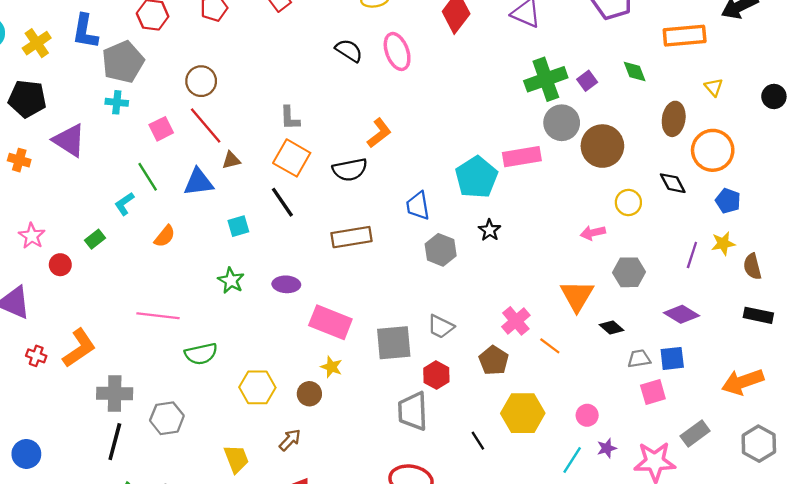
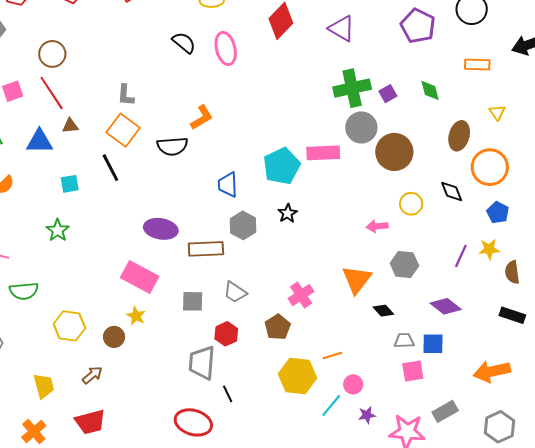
orange rectangle: (685, 36) -> (477, 64), size x0.7
brown rectangle: (351, 237) -> (206, 249), moved
purple ellipse: (286, 284) -> (161, 229), moved, size x1.4
gray square: (394, 343) -> (193, 301), size x0.7
orange line: (550, 346) -> (332, 355), moved, turned -60
black line: (478, 441) -> (228, 394), moved
cyan line: (572, 460) -> (331, 405), moved

